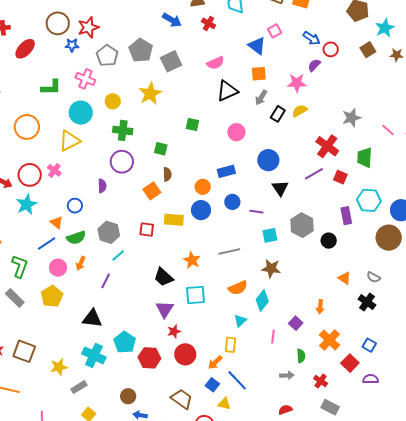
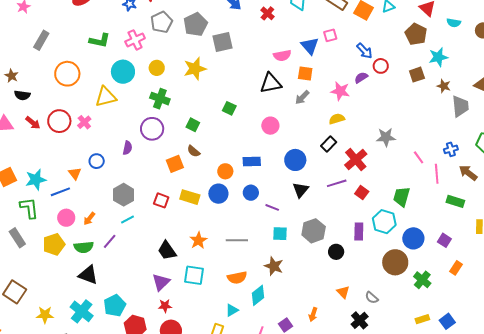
pink semicircle: (215, 63) -> (282, 56), moved
pink cross: (85, 79) -> (135, 40), turned 30
black rectangle: (278, 114) -> (329, 144), moved
green trapezoid: (365, 158) -> (402, 197), moved
brown semicircle: (167, 174) -> (194, 151), turned 120
cyan star: (27, 204) -> (36, 180), moved
green semicircle: (76, 238) -> (84, 247), moved
green L-shape: (20, 266) -> (29, 208), turned -40

